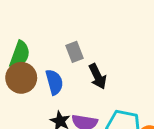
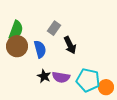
gray rectangle: (75, 52) -> (54, 28), turned 56

